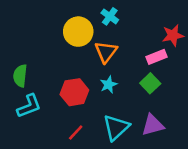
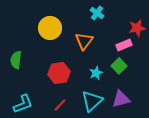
cyan cross: (110, 16) -> (97, 13), moved
yellow circle: (78, 32) -> (50, 28), moved
cyan star: (109, 85) -> (96, 73), moved
cyan L-shape: (29, 106) -> (23, 104), moved

